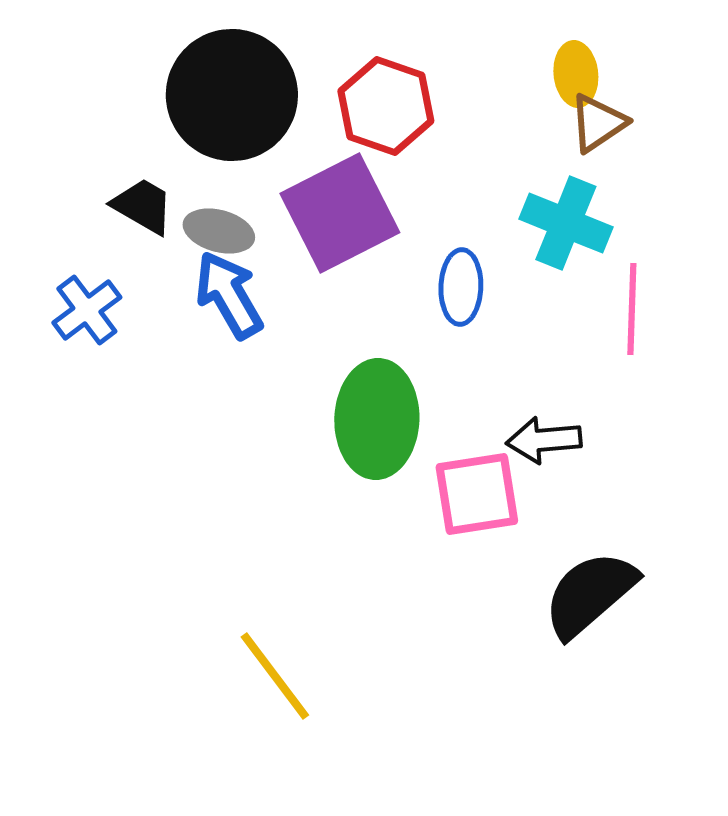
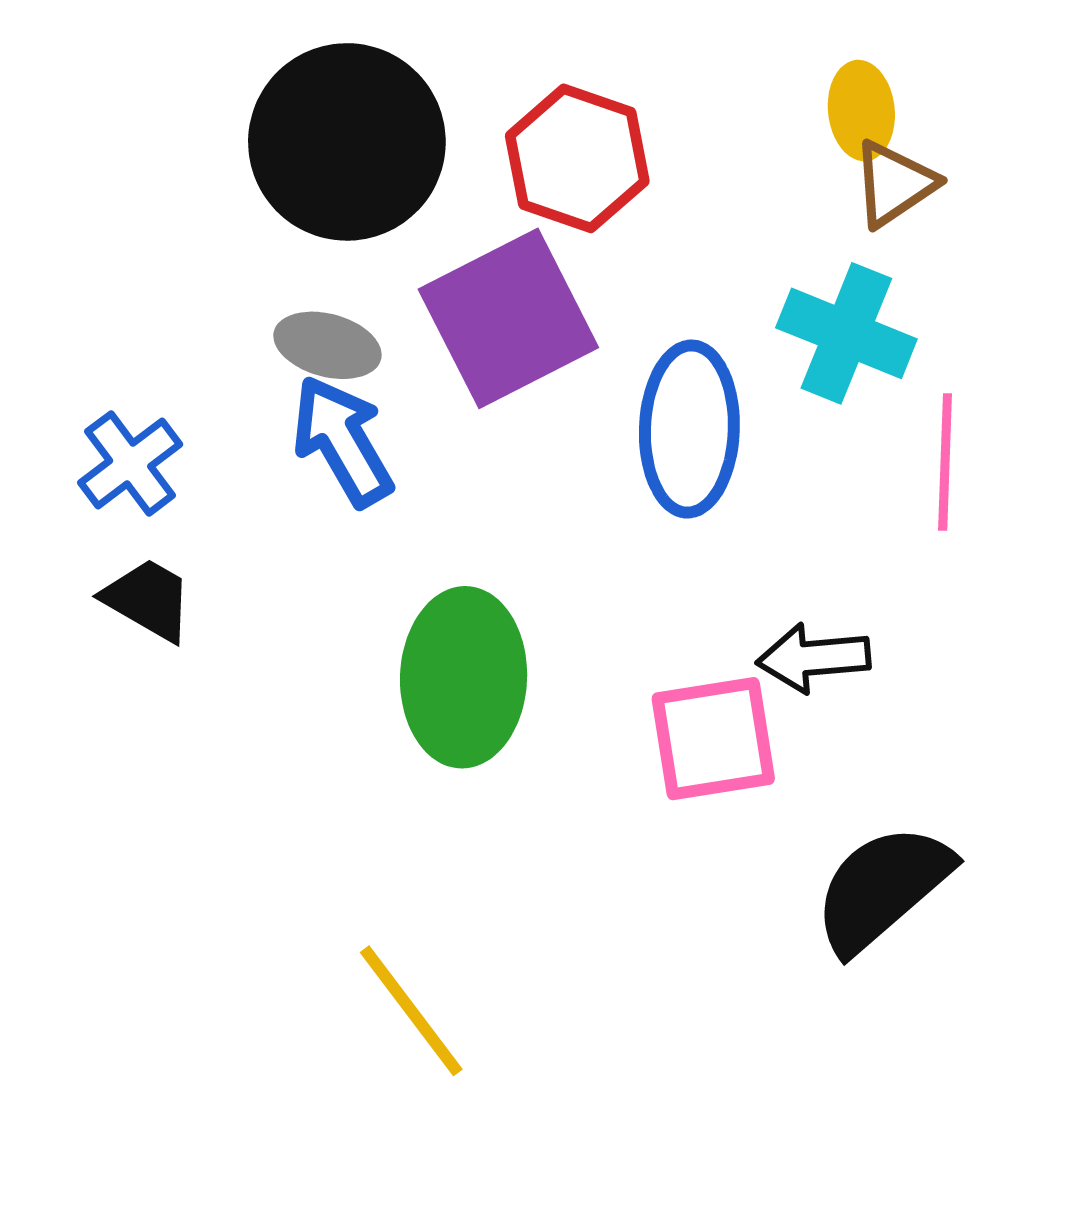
black trapezoid: (143, 206) -> (148, 600), moved
blue ellipse: (461, 287) -> (689, 429), size x1.5
green ellipse: (377, 419) -> (464, 677), moved

